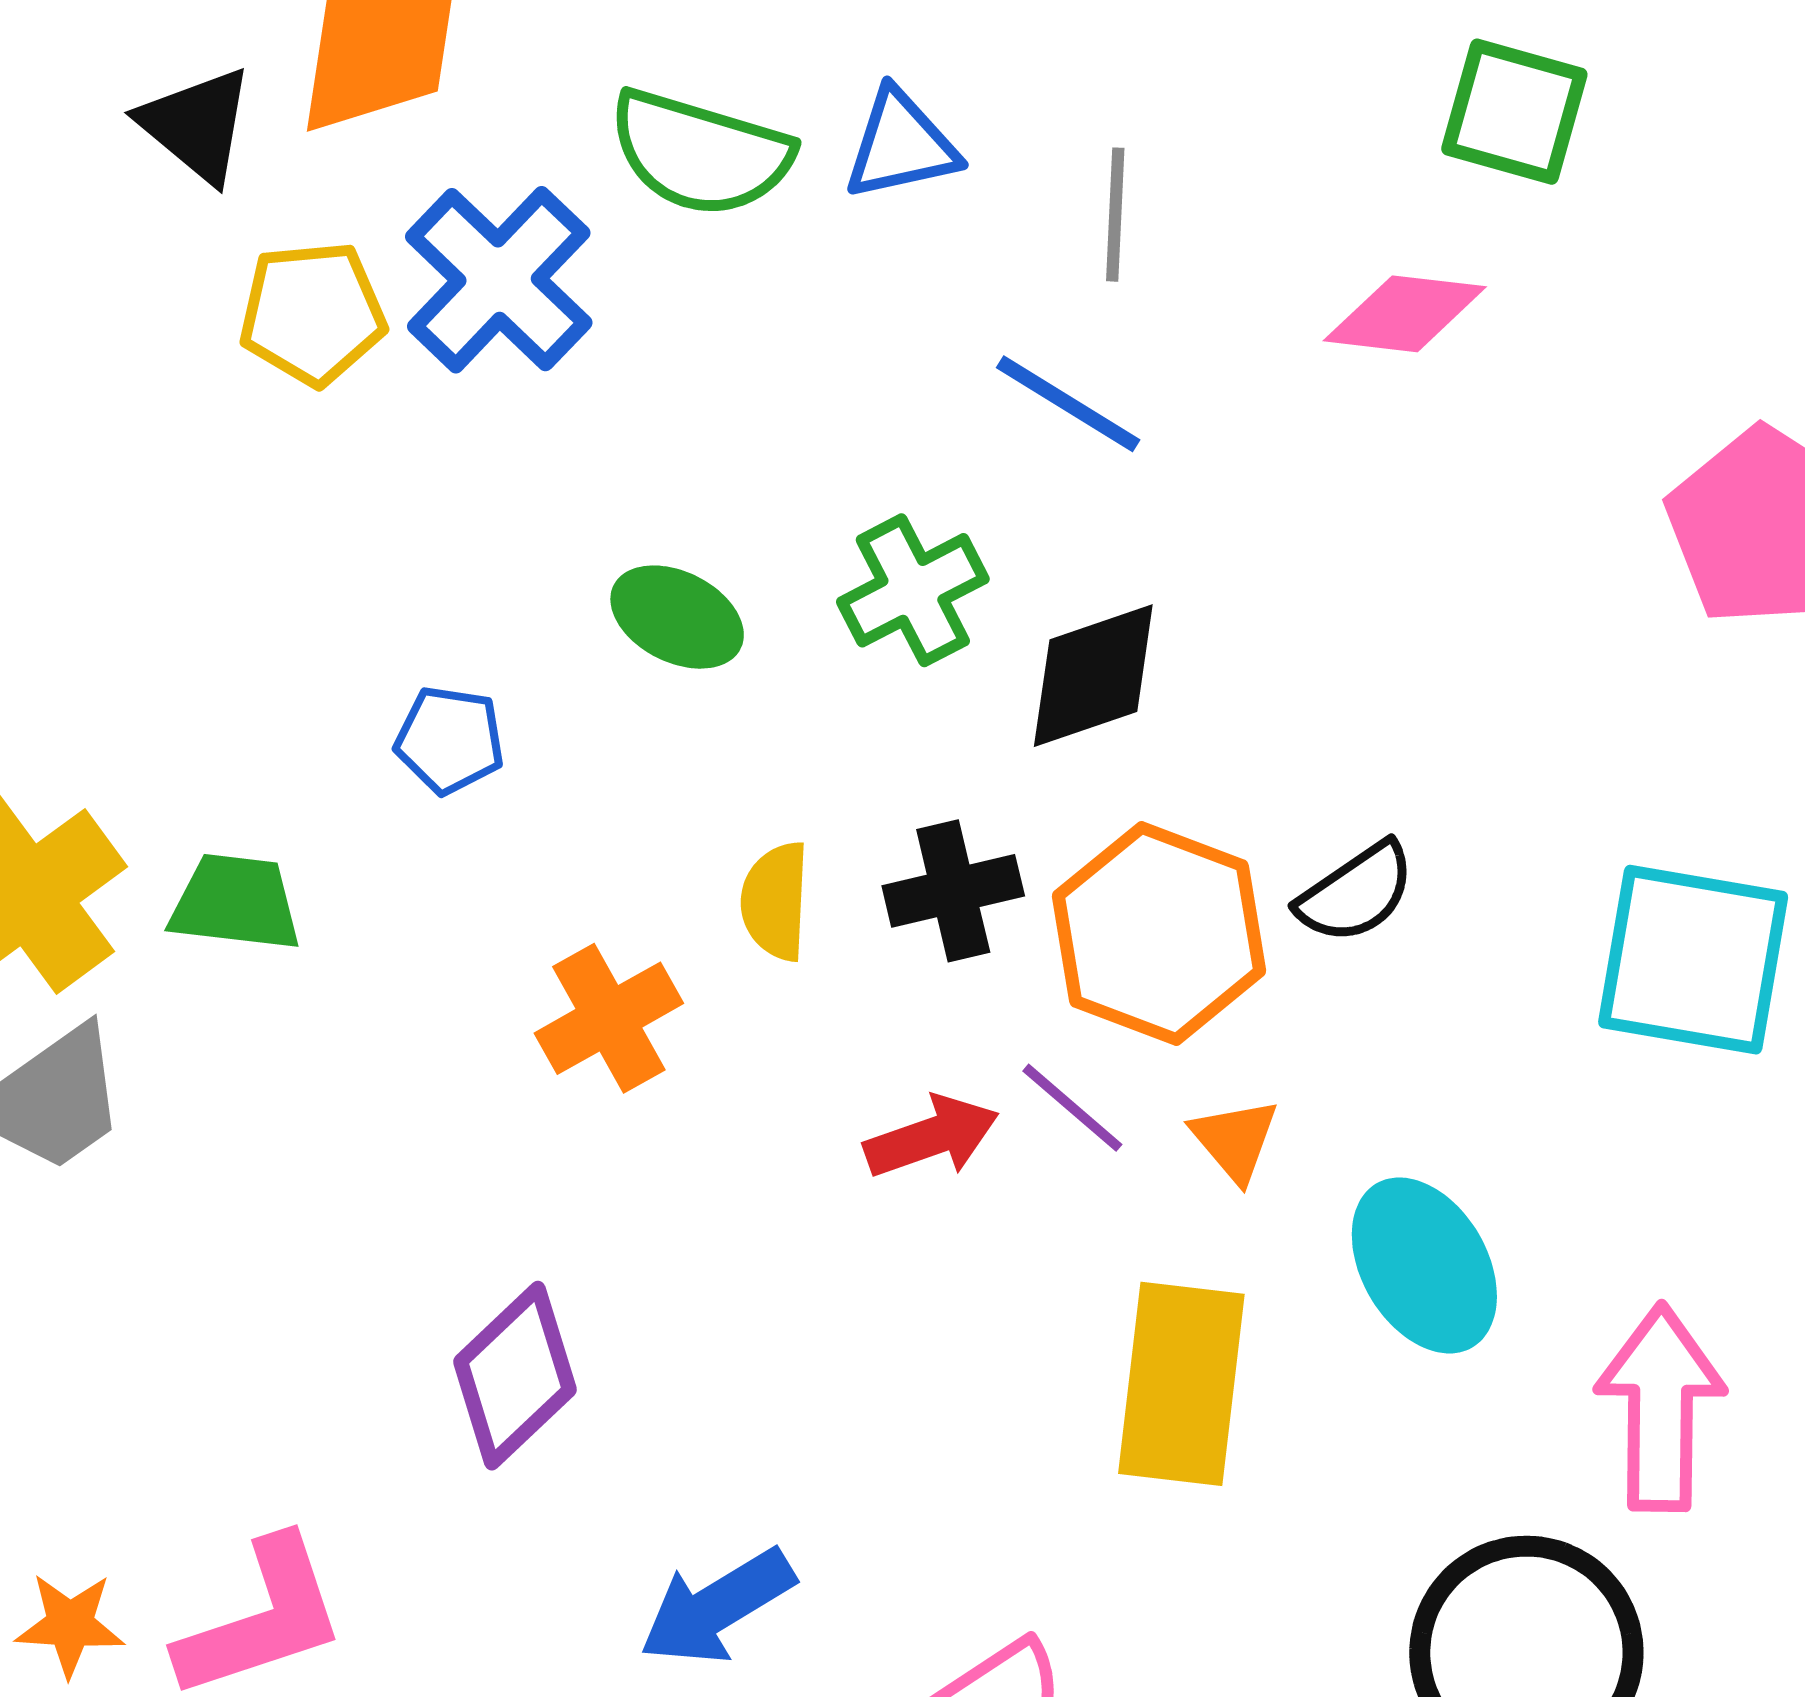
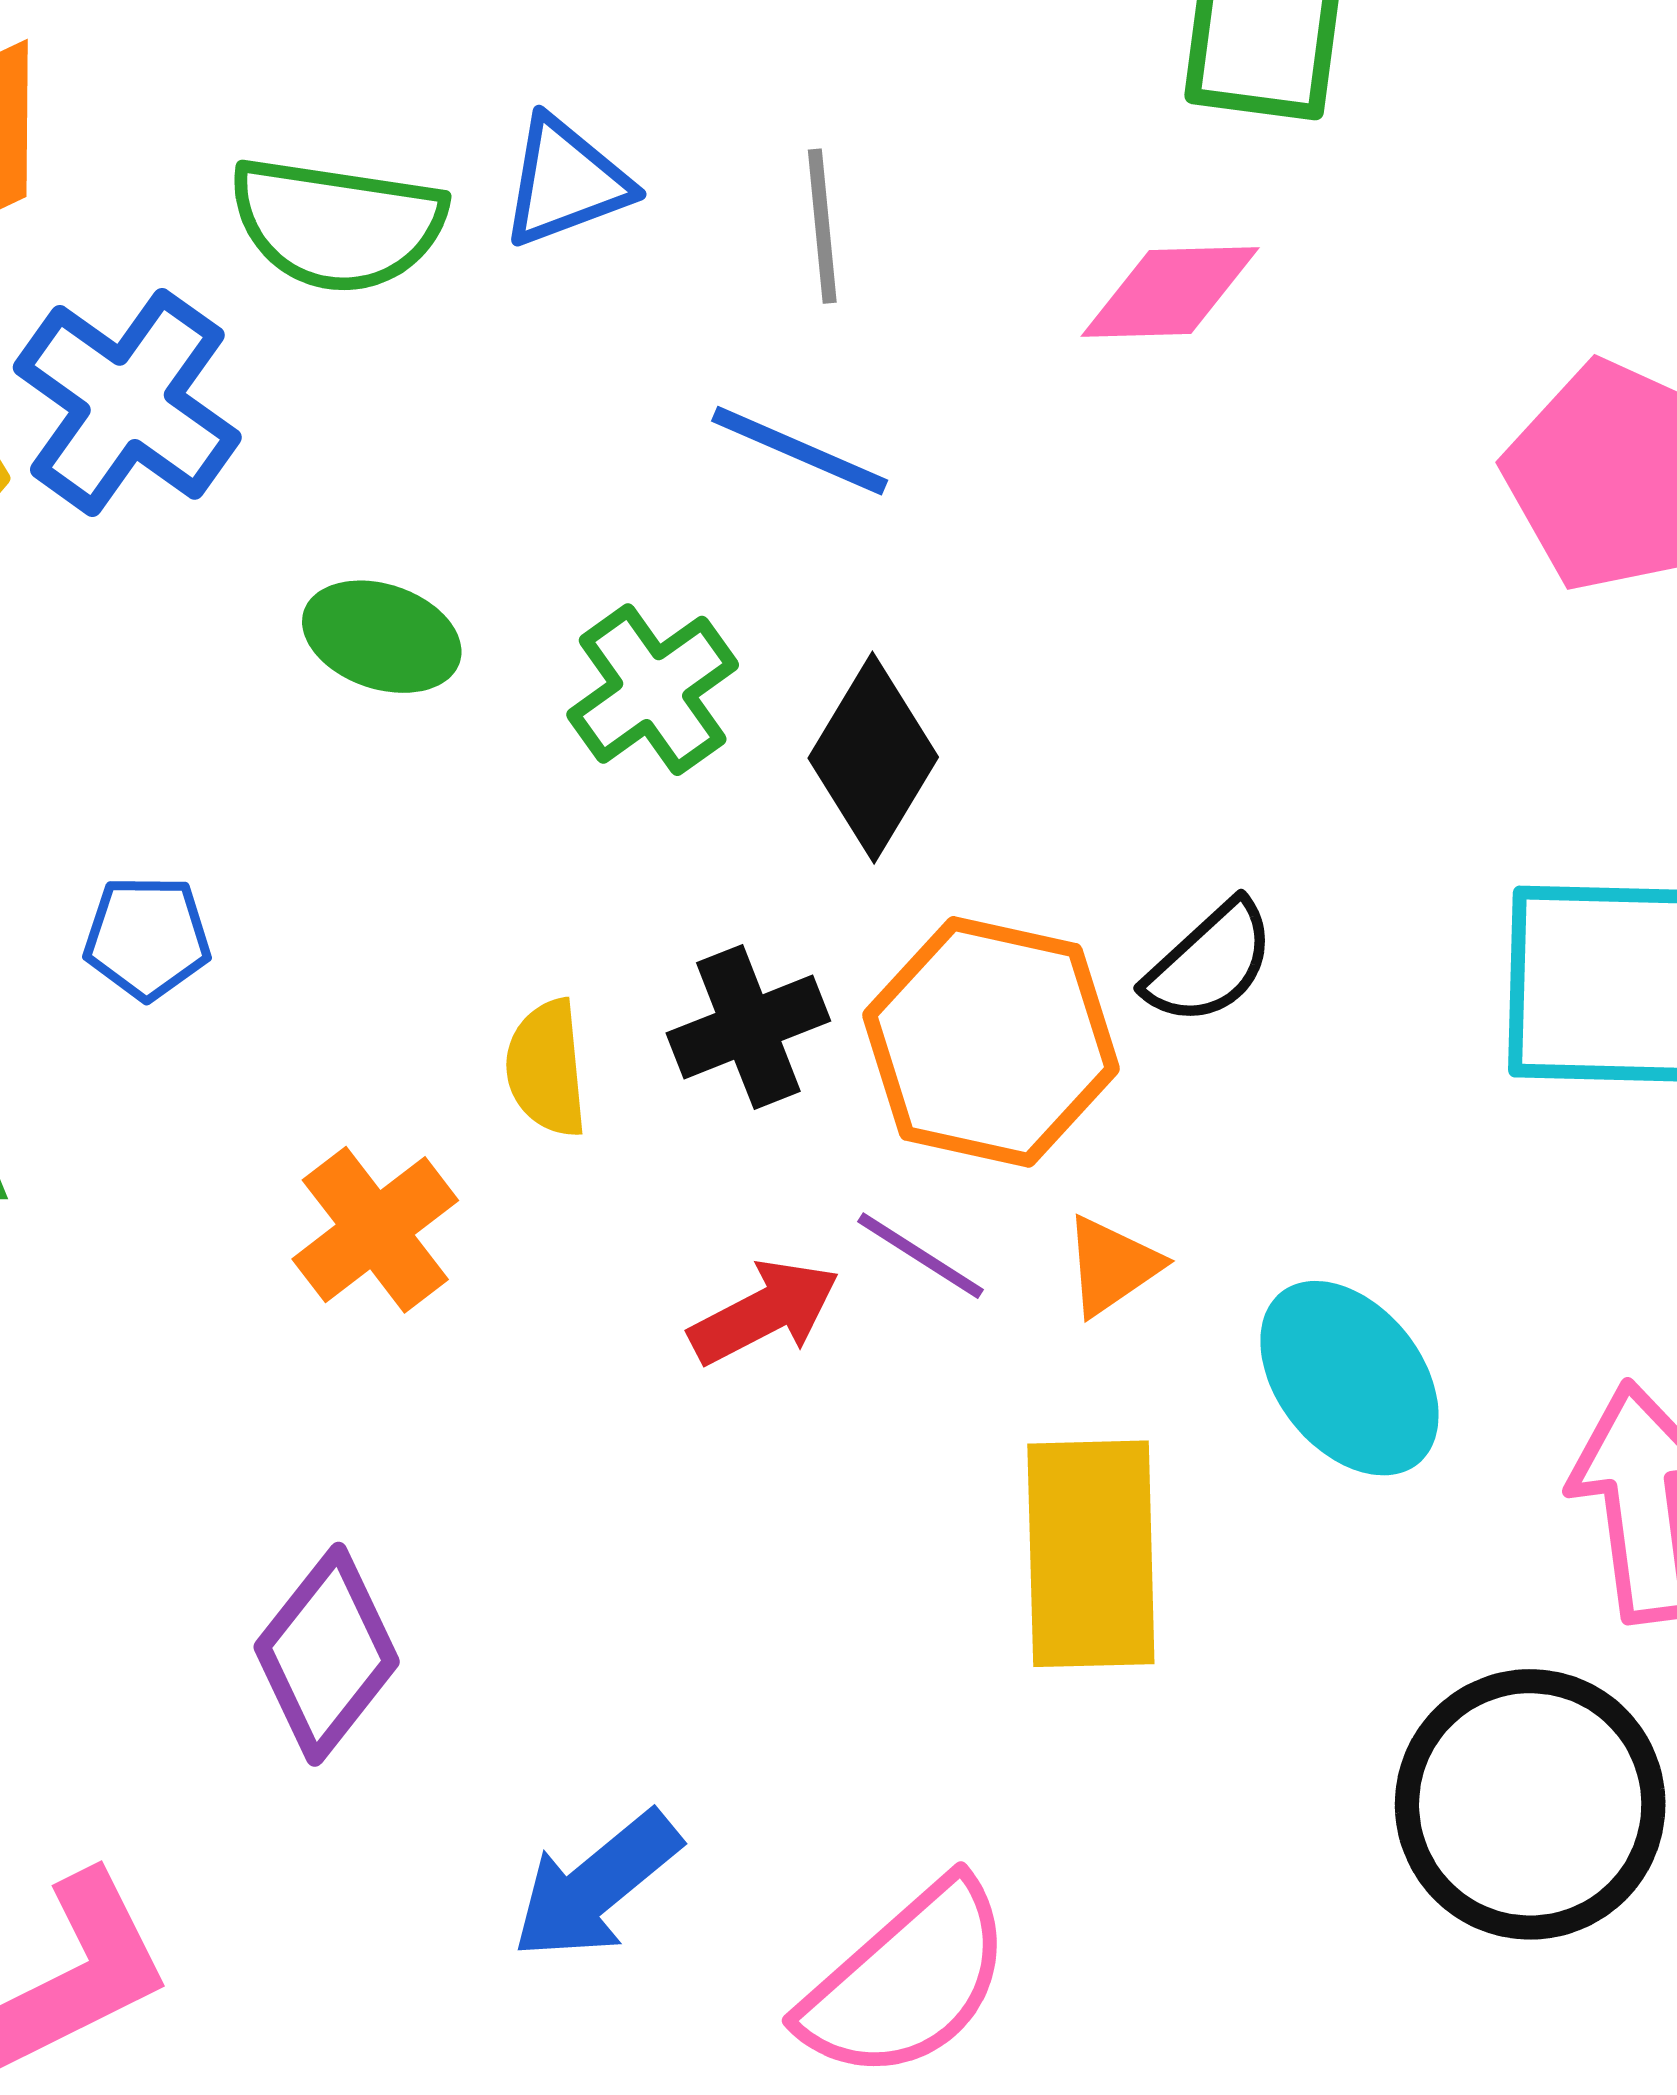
green ellipse: (677, 617) -> (382, 637), moved
black diamond: (1093, 676) -> (873, 758), turned -32
orange triangle: (1235, 1140) -> (1112, 1266), turned 44

